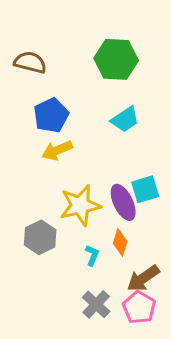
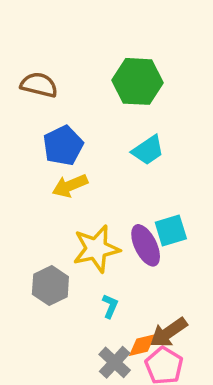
orange diamond: (120, 242) -> (142, 345), moved, turned 60

